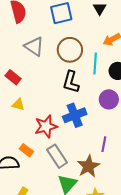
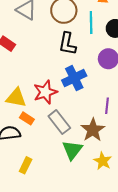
yellow triangle: (18, 105) -> (16, 98), moved, size x1.5

